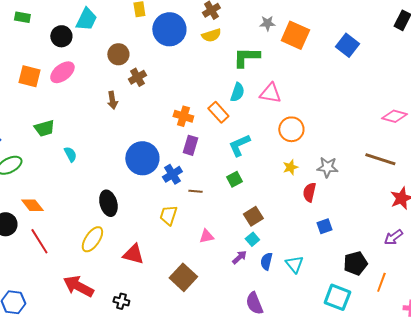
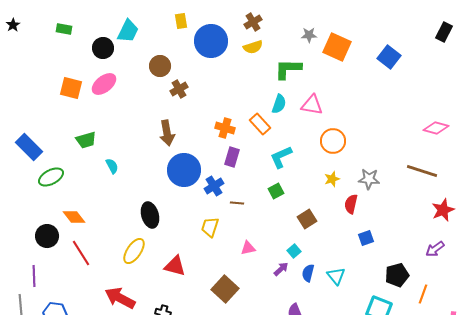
brown arrow: (112, 100) -> (167, 133), moved, size x1.4
brown square: (253, 216) -> (307, 219), moved

